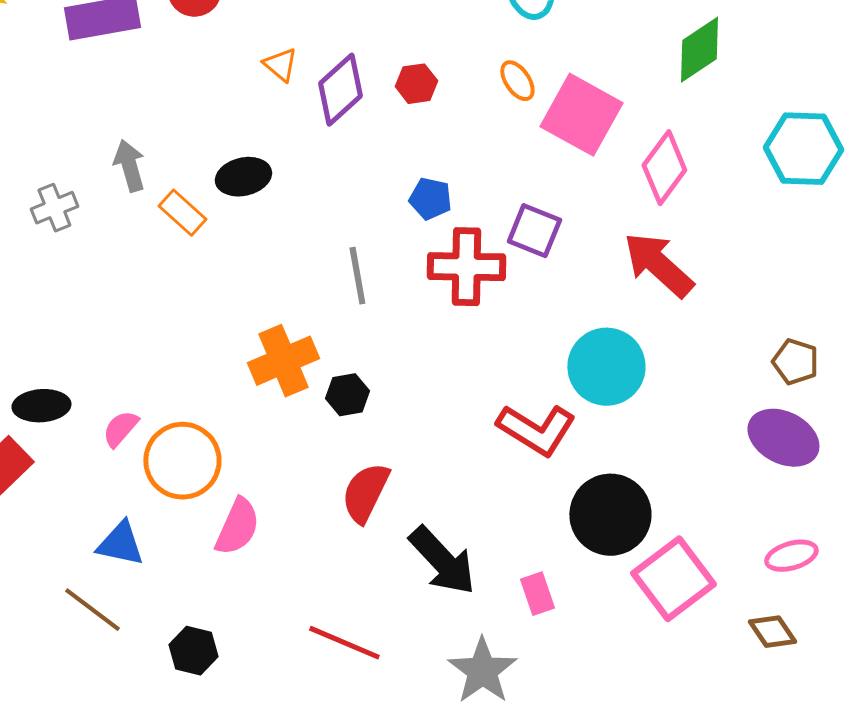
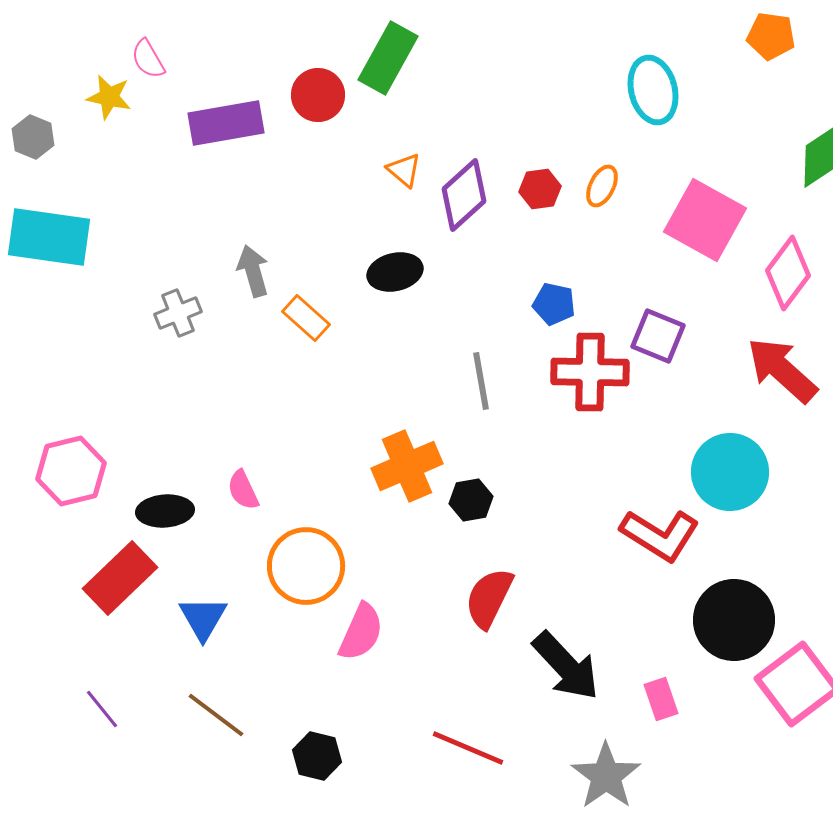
orange ellipse: (517, 81) -> (602, 186), moved, turned 60
black ellipse: (243, 177) -> (395, 272), moved
pink semicircle: (120, 429) -> (243, 490), moved, turned -66
blue triangle: (120, 544) -> (203, 618), moved, turned 48

